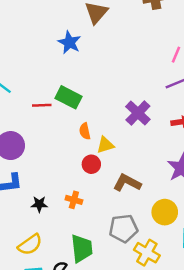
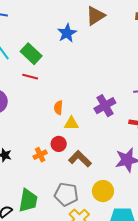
green rectangle: (68, 97) -> (31, 54), moved
red circle: (91, 164) -> (59, 144), moved
orange cross: (74, 200) -> (40, 155), moved, turned 32

